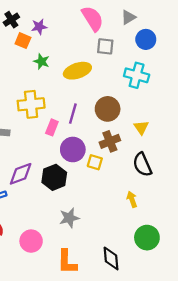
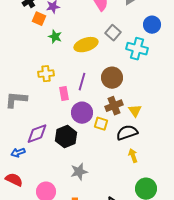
blue circle: (146, 39) -> (152, 25), moved
gray square: (105, 46) -> (113, 33), moved, turned 35
yellow cross: (31, 104) -> (46, 74), size x0.7
pink rectangle: (52, 127) -> (64, 94), turned -32
yellow triangle: (141, 127) -> (135, 111), moved
black semicircle: (142, 165) -> (127, 133), moved, turned 95

